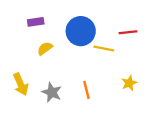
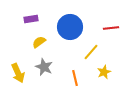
yellow line: (104, 48) -> (91, 52), moved, turned -60
yellow star: (129, 83) -> (104, 72), moved
gray star: (52, 92) -> (44, 67), moved

